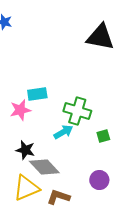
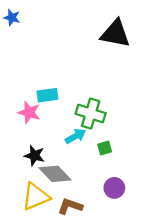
pink star: (20, 110) -> (29, 112), turned 30
green square: (103, 136) -> (105, 148), moved

